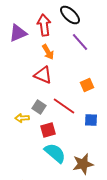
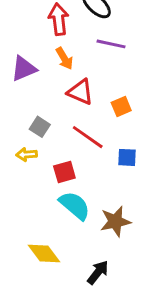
purple triangle: (18, 33) -> (24, 69), moved
purple line: (80, 42) -> (111, 44), turned -36
red triangle: (43, 75) -> (80, 92), moved
gray square: (39, 107) -> (40, 127), moved

